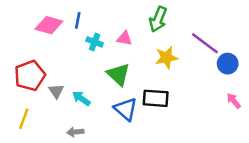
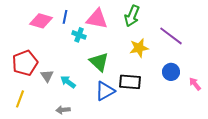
pink triangle: (124, 38) -> (97, 19), moved, size x1.6
blue circle: (228, 64) -> (171, 72), moved
blue triangle: (126, 109) -> (105, 91), turned 50

